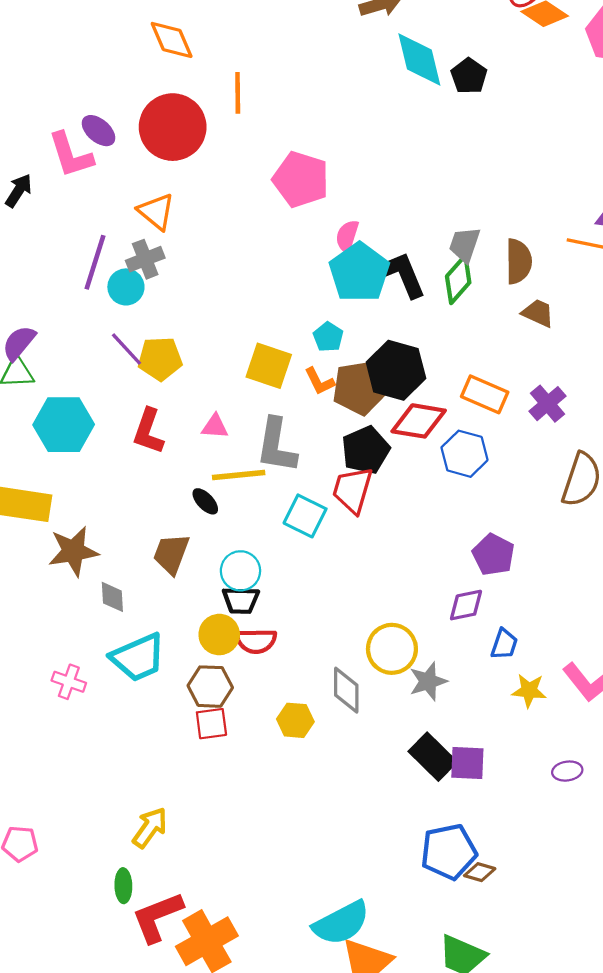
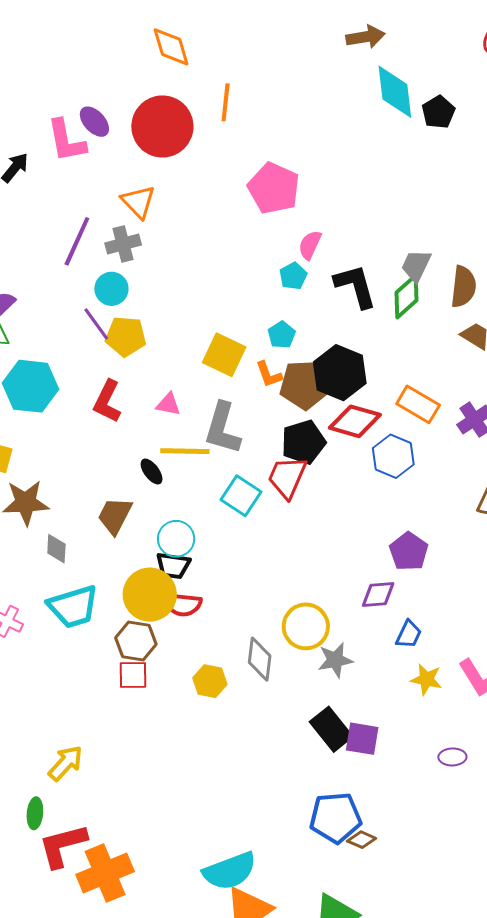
cyan pentagon: (359, 272) -> (293, 276), moved, size x0.5
cyan circle: (126, 287) -> (111, 289), moved
yellow circle: (219, 635) -> (150, 595), size x1.4

